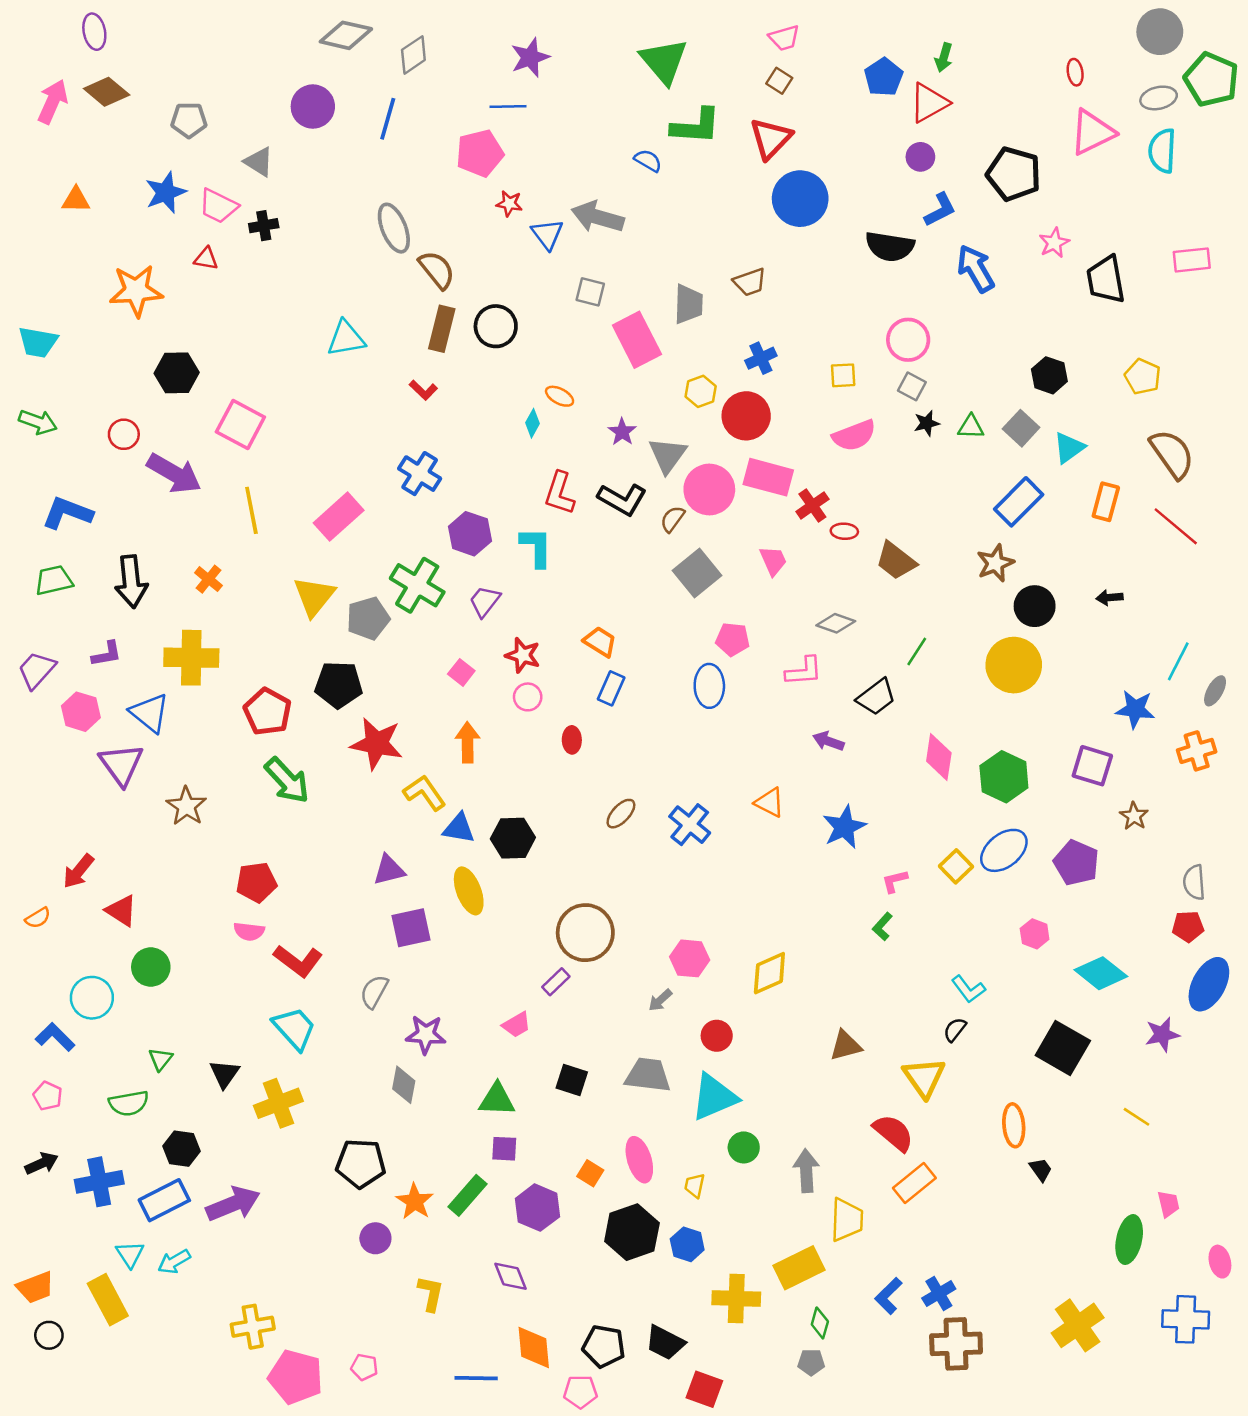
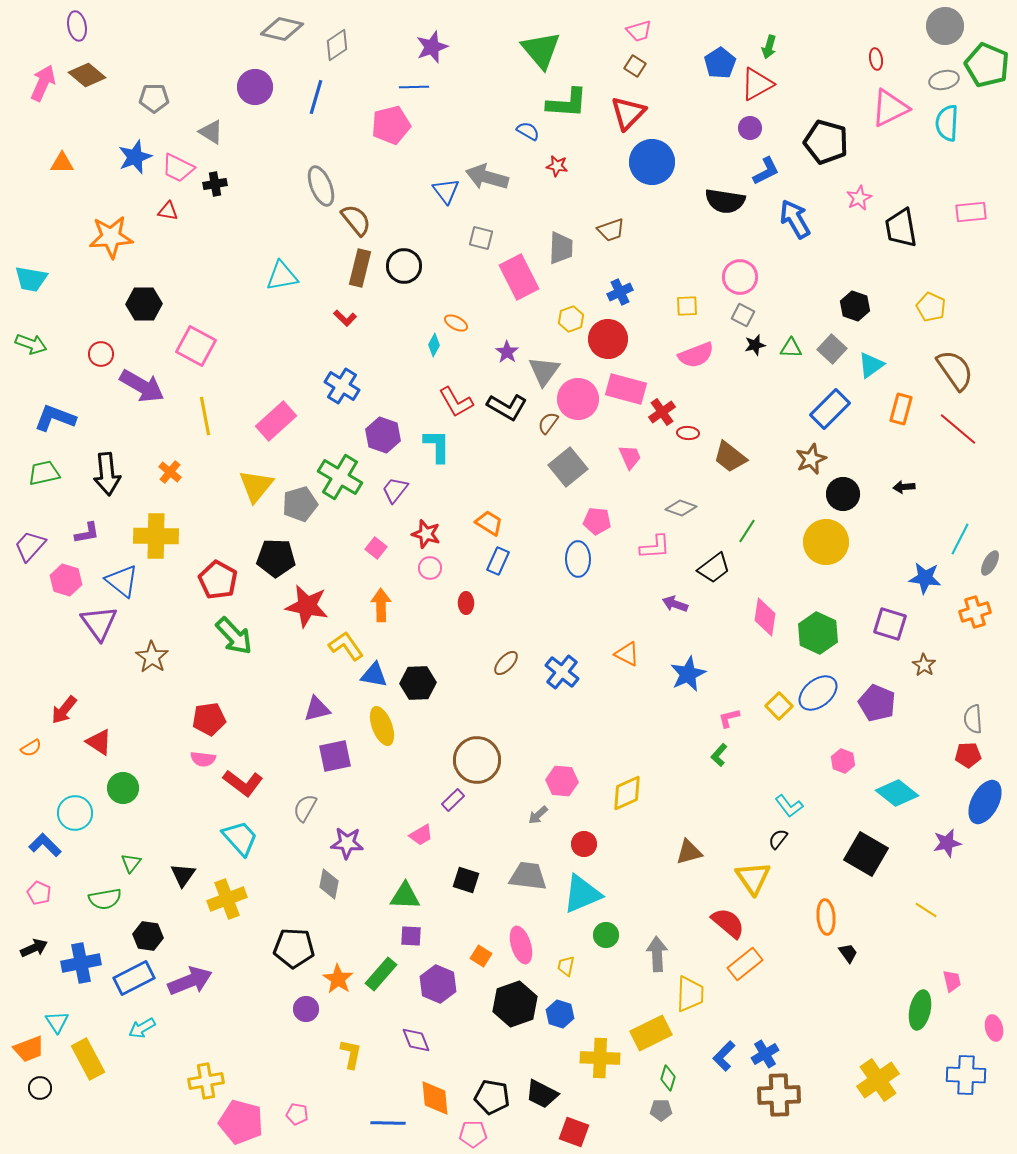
red star: (509, 203) -> (557, 166), moved
red L-shape: (560, 493) -> (456, 402), turned -48
cyan triangle: (130, 1254) -> (57, 1022), moved

